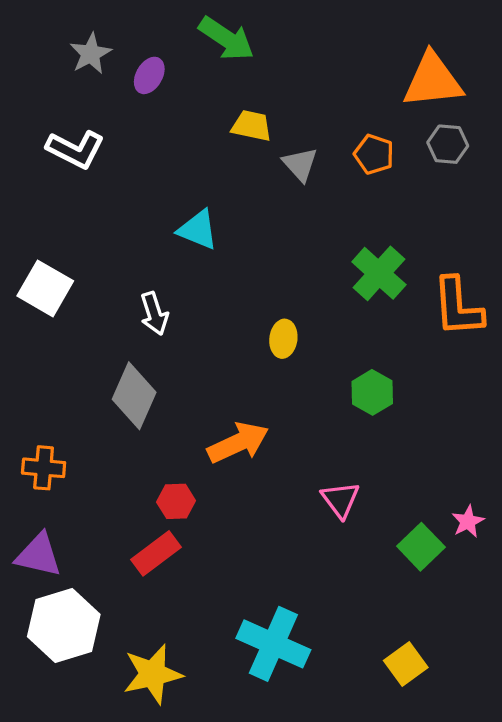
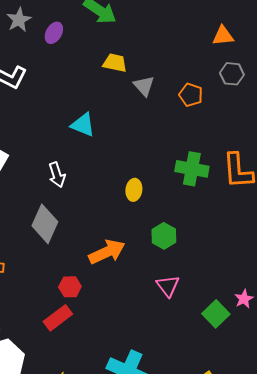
orange triangle: (433, 80) -> (223, 36), size x0.6
orange pentagon: (374, 154) -> (191, 95), moved
green cross: (379, 273) -> (192, 169), moved, turned -32
green hexagon: (372, 392) -> (164, 236), moved

